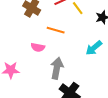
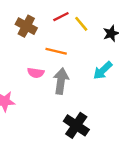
gray arrow: (57, 68) -> (61, 81), moved

